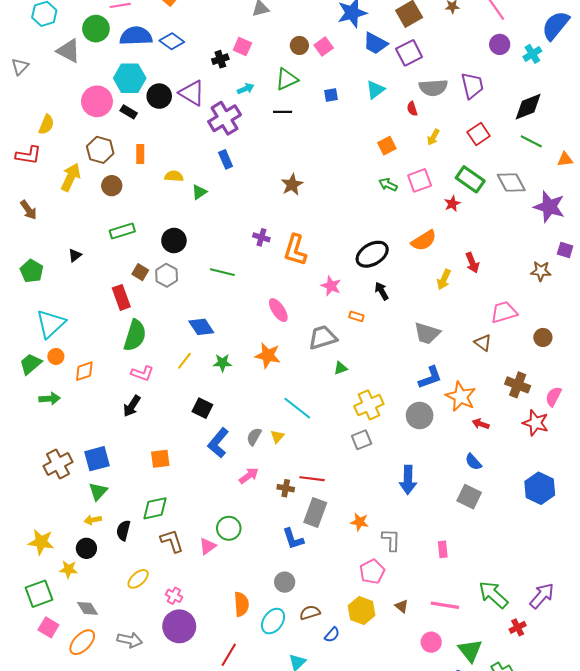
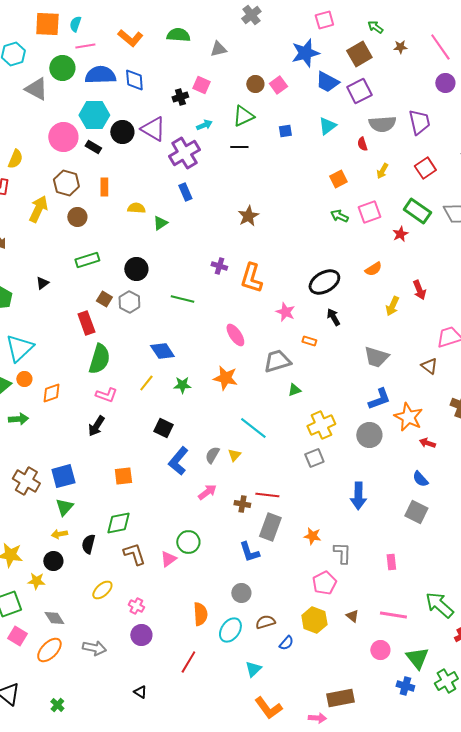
blue diamond: (172, 41) -> (134, 80), turned 50
orange semicircle: (424, 240) -> (373, 269), size x0.7
brown cross: (58, 464) -> (26, 481), turned -32
purple circle: (179, 626) -> (141, 635), size x0.7

